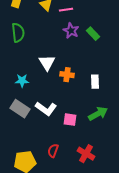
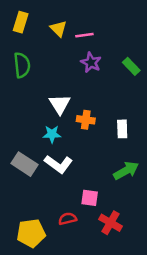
green rectangle: (93, 34) -> (131, 66), moved
cyan star: (22, 81) -> (52, 134), moved
pink square: (70, 120) -> (90, 198), moved
red semicircle: (53, 151) -> (68, 219), turned 56

